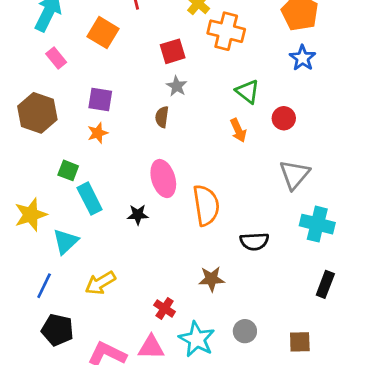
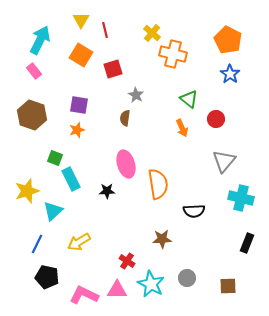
red square: (173, 51) -> (113, 69), moved
pink rectangle: (56, 58) -> (34, 71), moved

